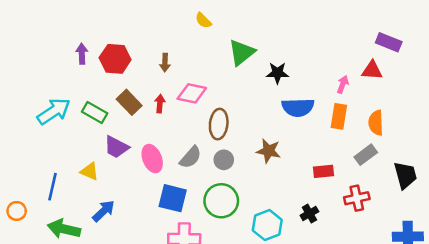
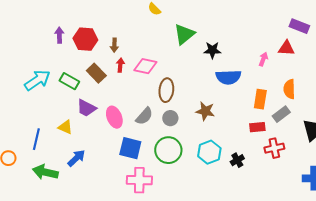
brown arrow: (165, 63) -> (114, 45), moved
red arrow: (160, 104) -> (120, 65), moved
orange rectangle: (339, 116) -> (260, 99), moved
red rectangle: (324, 171) -> (257, 127), moved
cyan hexagon: (267, 225) -> (209, 152), moved

